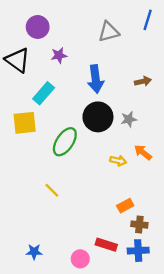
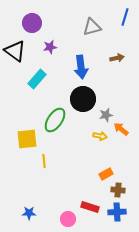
brown arrow: (143, 81) -> (117, 58), moved
gray star: (129, 119) -> (106, 115), moved
yellow square: (25, 123) -> (27, 139), moved
yellow line: (52, 190) -> (44, 161), turned 40

